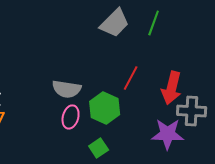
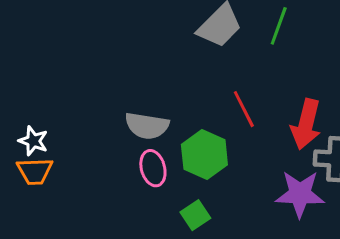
red line: (131, 78) -> (244, 109), turned -55
pink ellipse: (71, 117) -> (153, 168), turned -30

